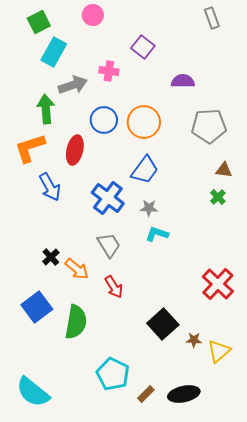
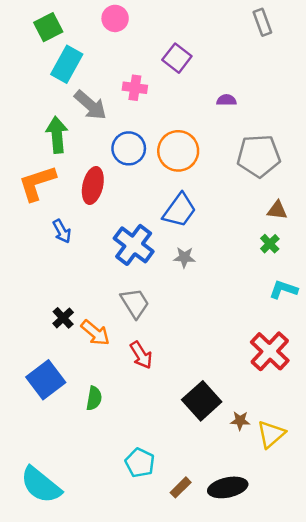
purple semicircle: (183, 81) -> (226, 100), size x0.7
gray arrow: (73, 85) -> (90, 105), turned 60
blue arrow: (50, 187) -> (62, 231), size x0.7
cyan L-shape: (157, 234) -> (283, 289), moved
green semicircle: (76, 322) -> (94, 398), size x0.6
cyan pentagon: (113, 374) -> (140, 463), size x0.7

